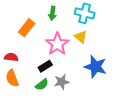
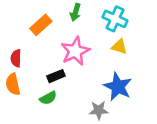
yellow triangle: (81, 37) -> (119, 47), moved, turned -32
red semicircle: (11, 57) -> (16, 58), turned -104
gray star: (62, 82) -> (99, 110), moved

